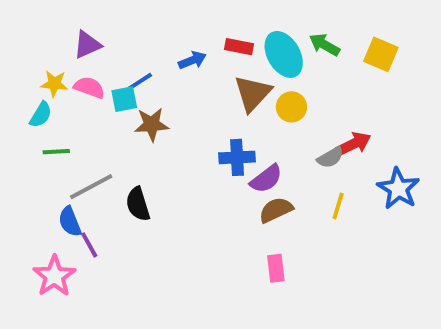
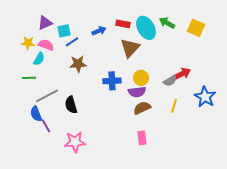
cyan square: (124, 99) -> (64, 31), moved
yellow circle: (291, 107) -> (141, 78), moved
cyan semicircle: (41, 115) -> (39, 59), moved
blue cross: (237, 157) -> (112, 81), moved
purple semicircle: (266, 179) -> (137, 92), turned 30
pink star: (54, 276) -> (75, 142), moved, turned 30

